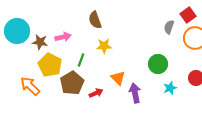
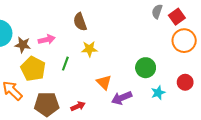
gray semicircle: (169, 27) -> (157, 11), moved
brown pentagon: (72, 83) -> (47, 104), moved, turned 30
red arrow: (96, 93) -> (78, 106), moved
purple arrow: (135, 93) -> (122, 98), turned -102

